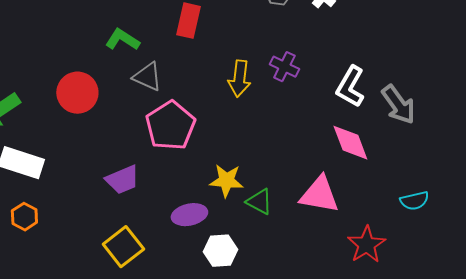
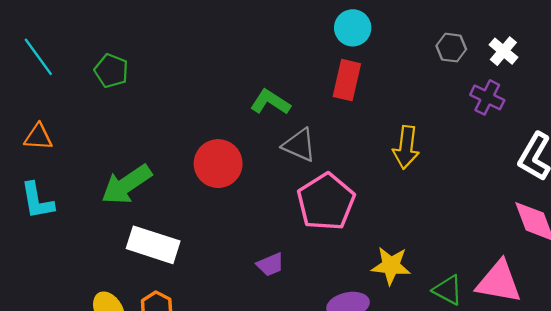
purple cross: (284, 67) -> (487, 97), moved
purple trapezoid: (122, 180) -> (270, 265), size x0.7
green triangle: (259, 202) -> (448, 290), moved

